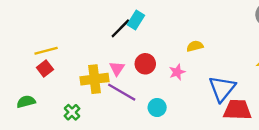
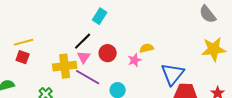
black line: (120, 28) -> (83, 41), moved
yellow semicircle: (195, 46) -> (147, 48), moved
red square: (45, 69) -> (23, 57), turned -32

